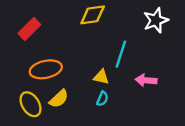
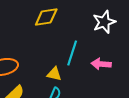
pink arrow: (146, 80) -> (101, 64), moved

